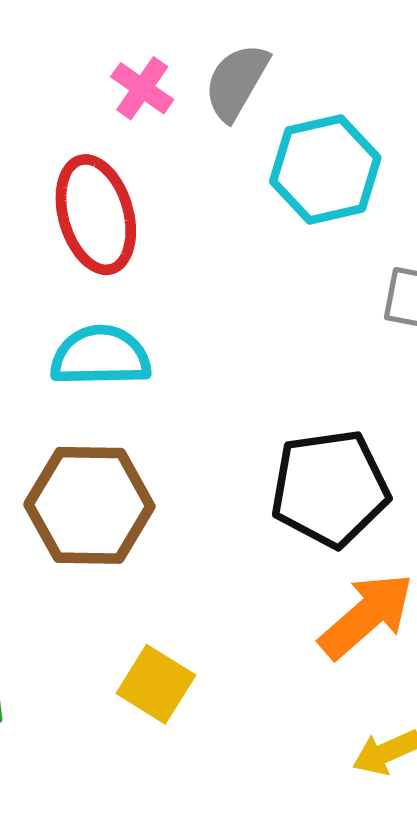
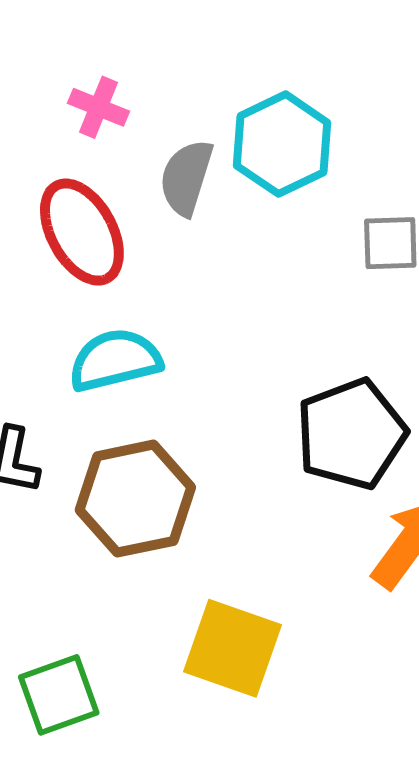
gray semicircle: (236, 82) -> (186, 177), moved
yellow square: (156, 684) -> (233, 648), size x1.4

